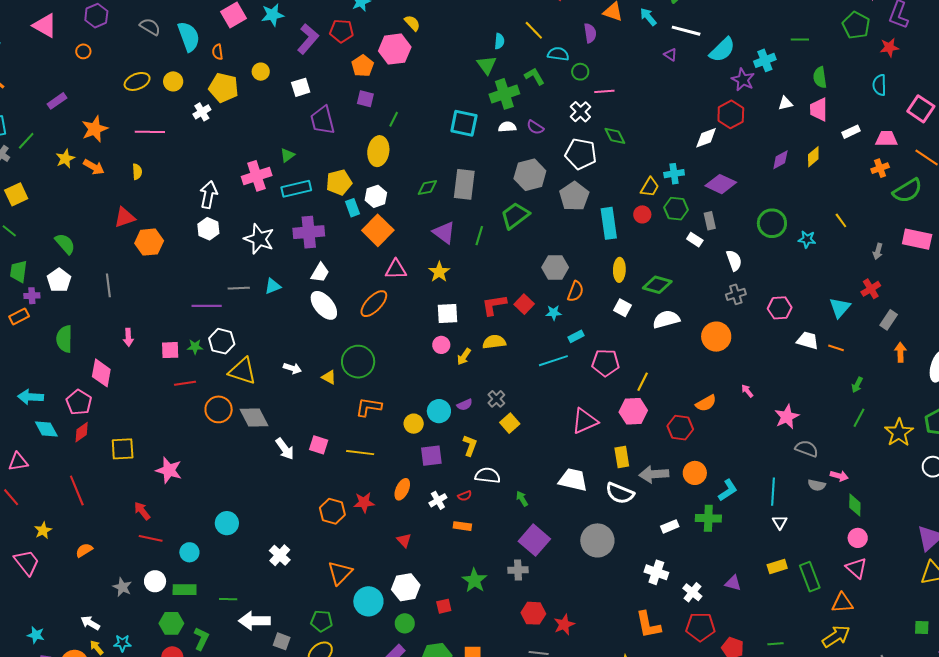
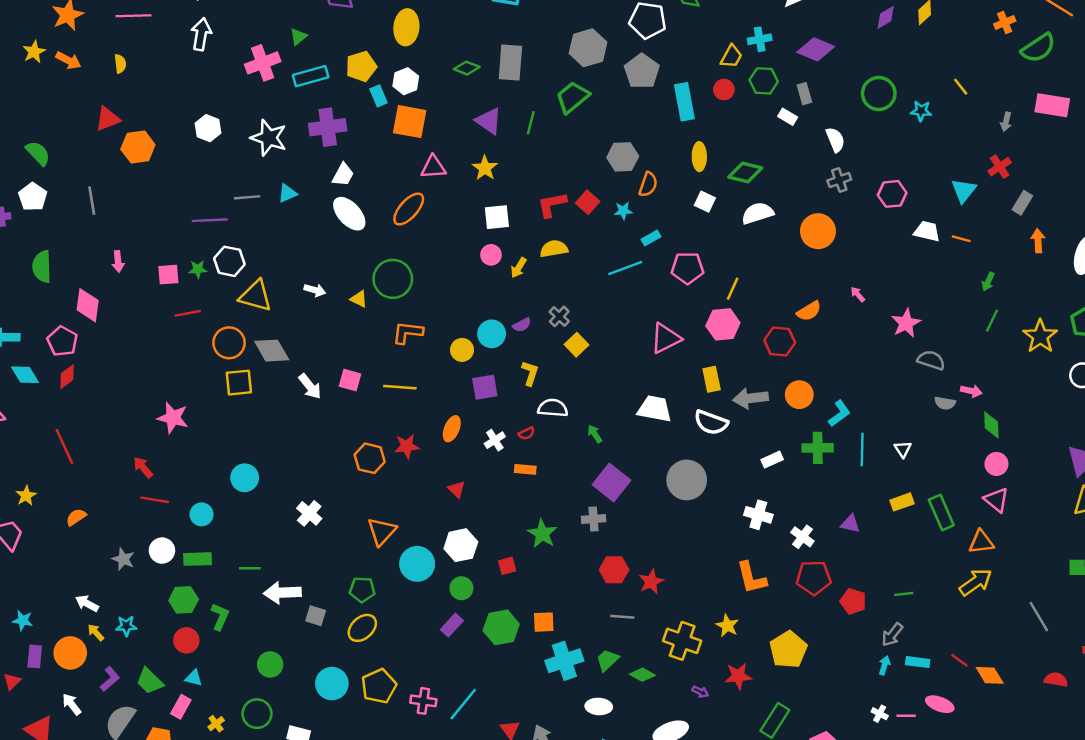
green diamond: (427, 187) -> (467, 68), turned 35
white arrow: (209, 195) -> (201, 34), moved
orange square: (378, 230) -> (410, 122), turned -32
yellow square: (123, 449) -> (239, 383), moved
cyan line: (773, 492) -> (862, 450), moved

